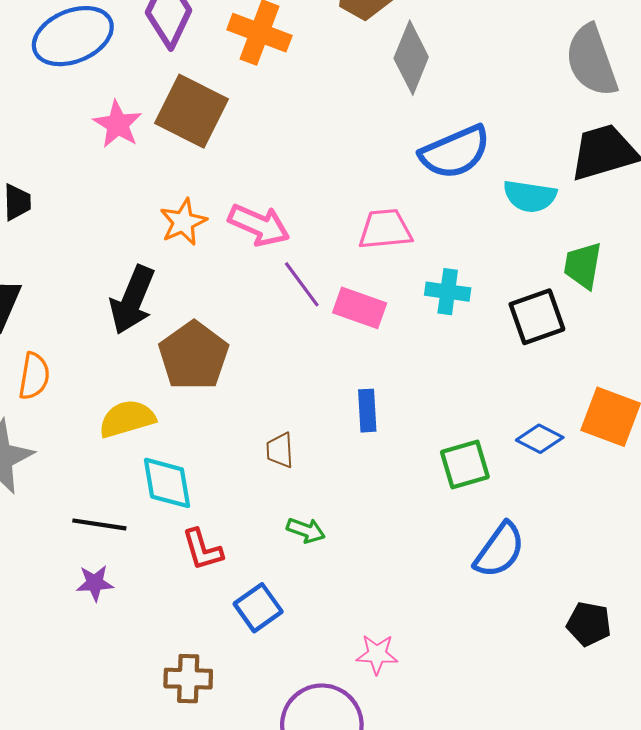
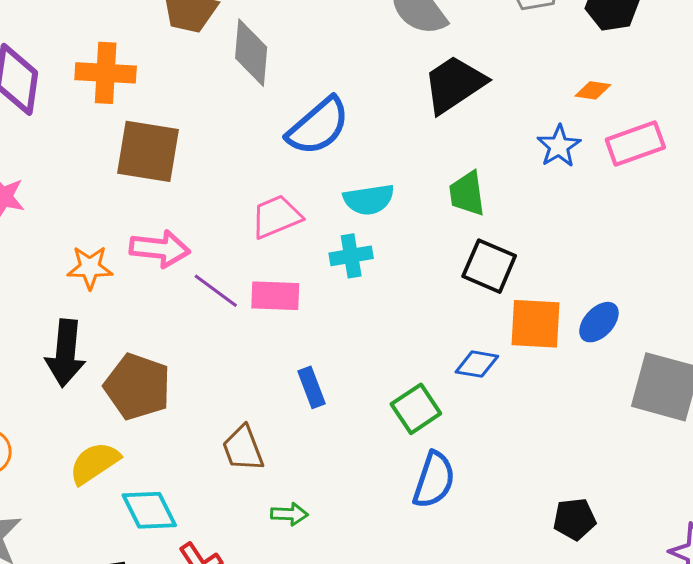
brown square: (192, 111) -> (148, 151), moved
cyan semicircle: (530, 196) -> (369, 200), moved
orange star: (183, 222) -> (90, 267), turned -30
black square: (537, 317) -> (489, 266), moved, turned -30
brown trapezoid: (280, 450) -> (243, 448), size x1.4
blue semicircle: (500, 550) -> (434, 480), moved

